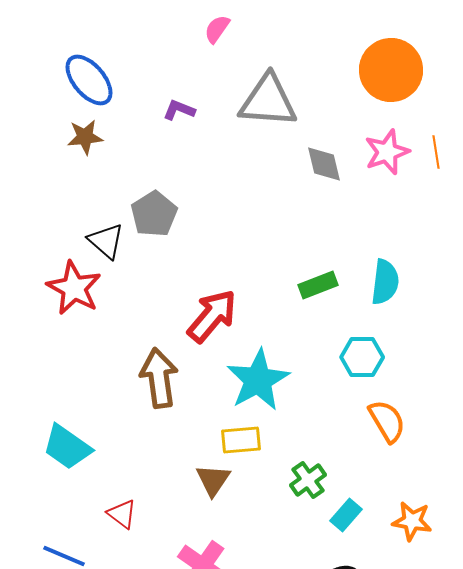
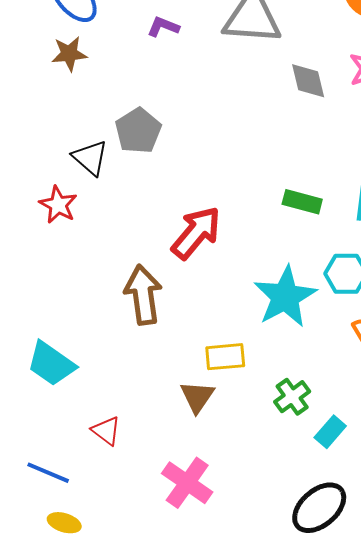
green rectangle: (318, 285) -> (302, 202), turned 36
red star: (74, 288) -> (58, 205), size x0.7
cyan star: (258, 380) -> (285, 297), moved

